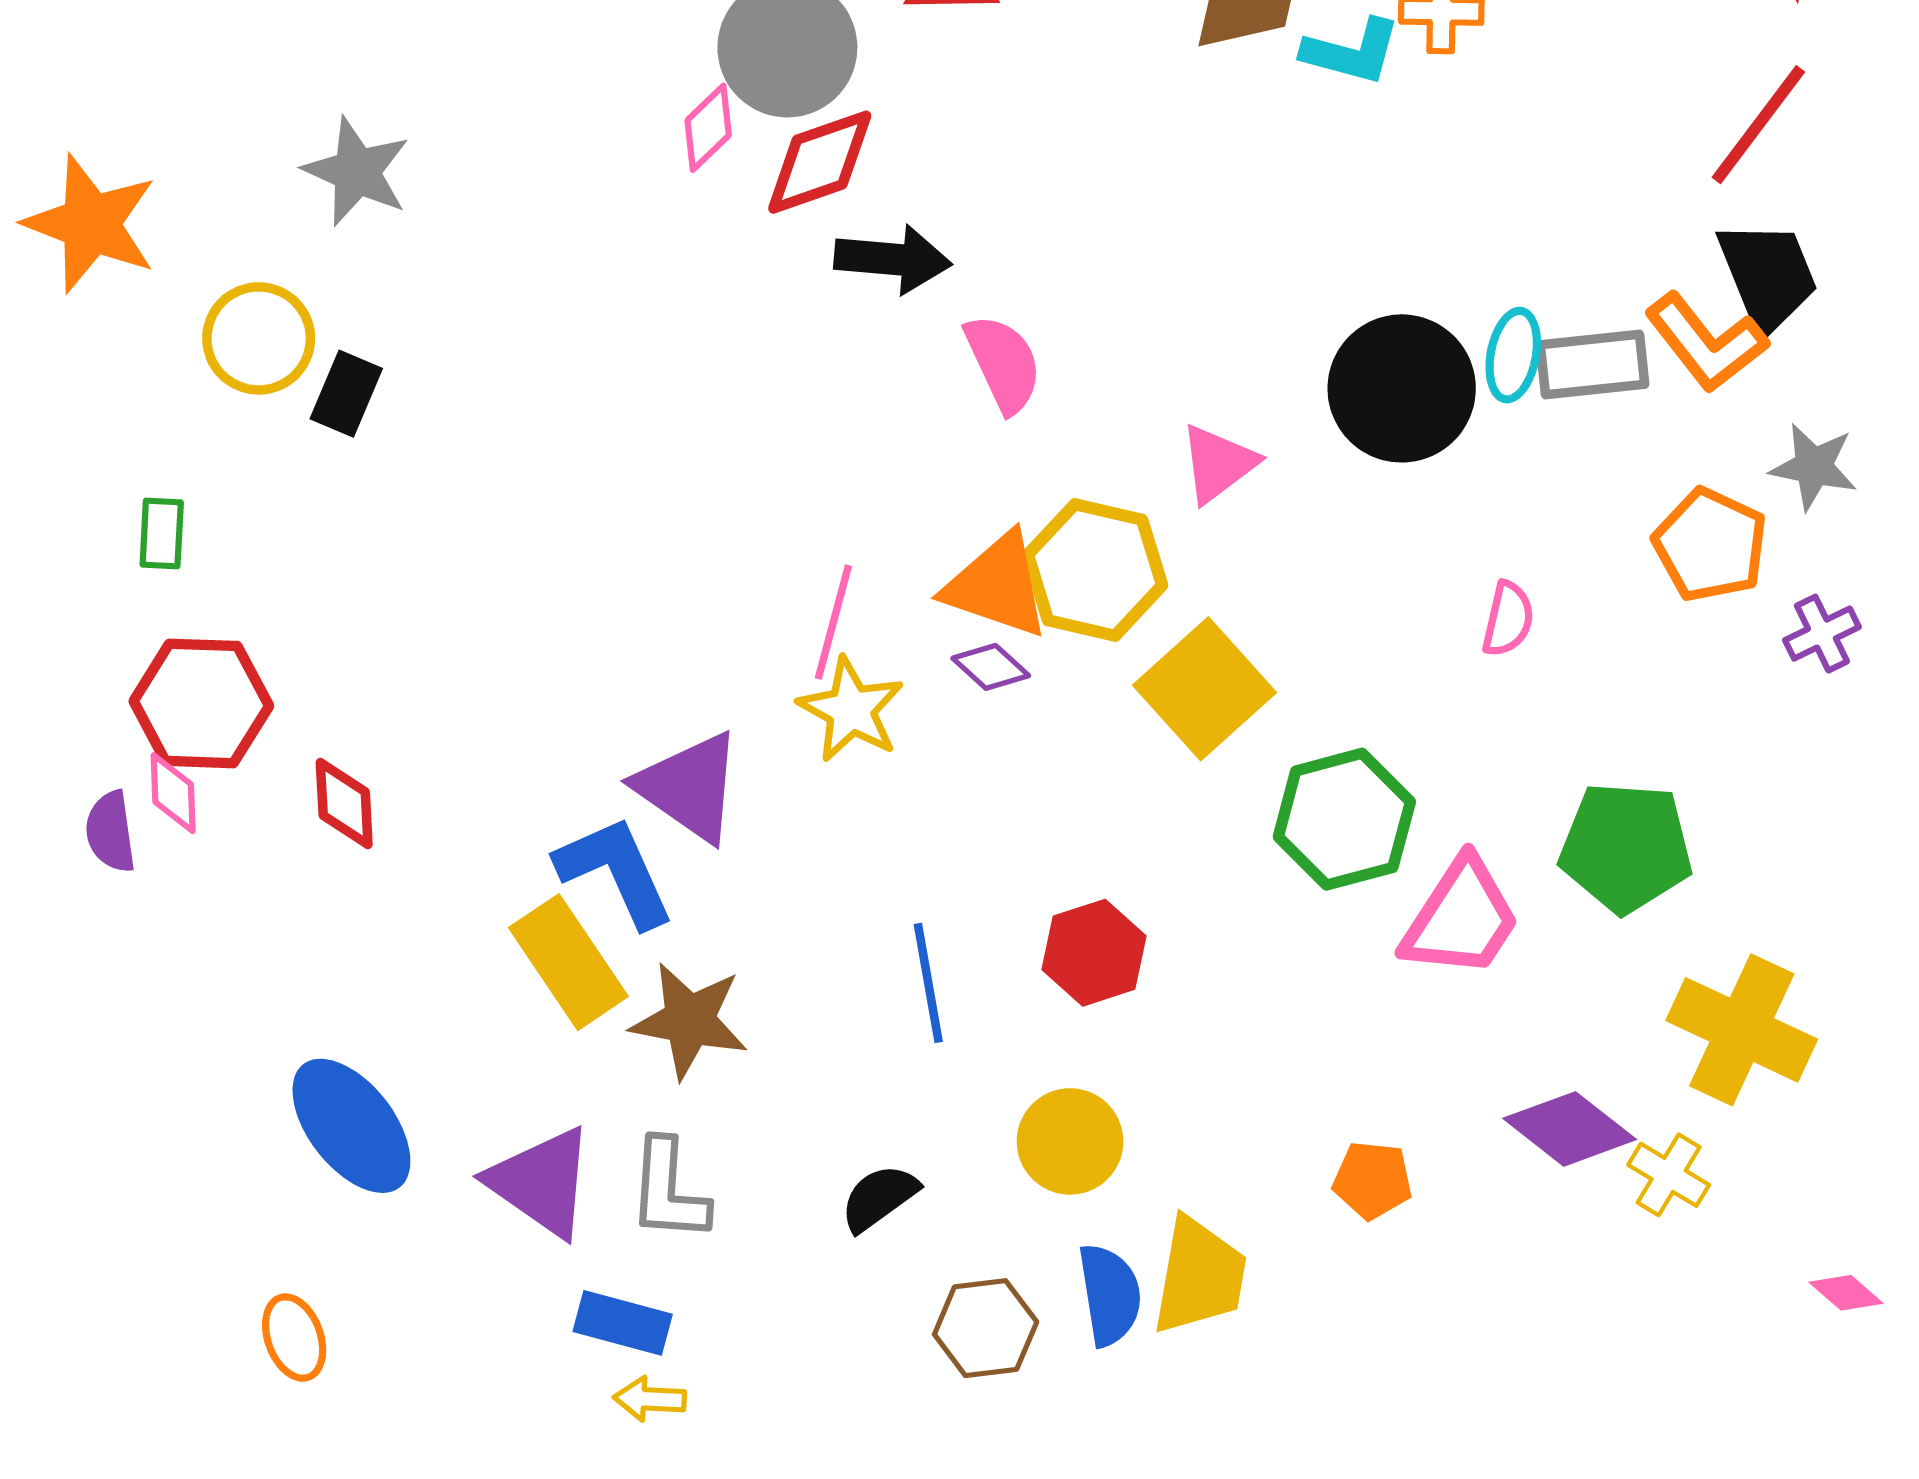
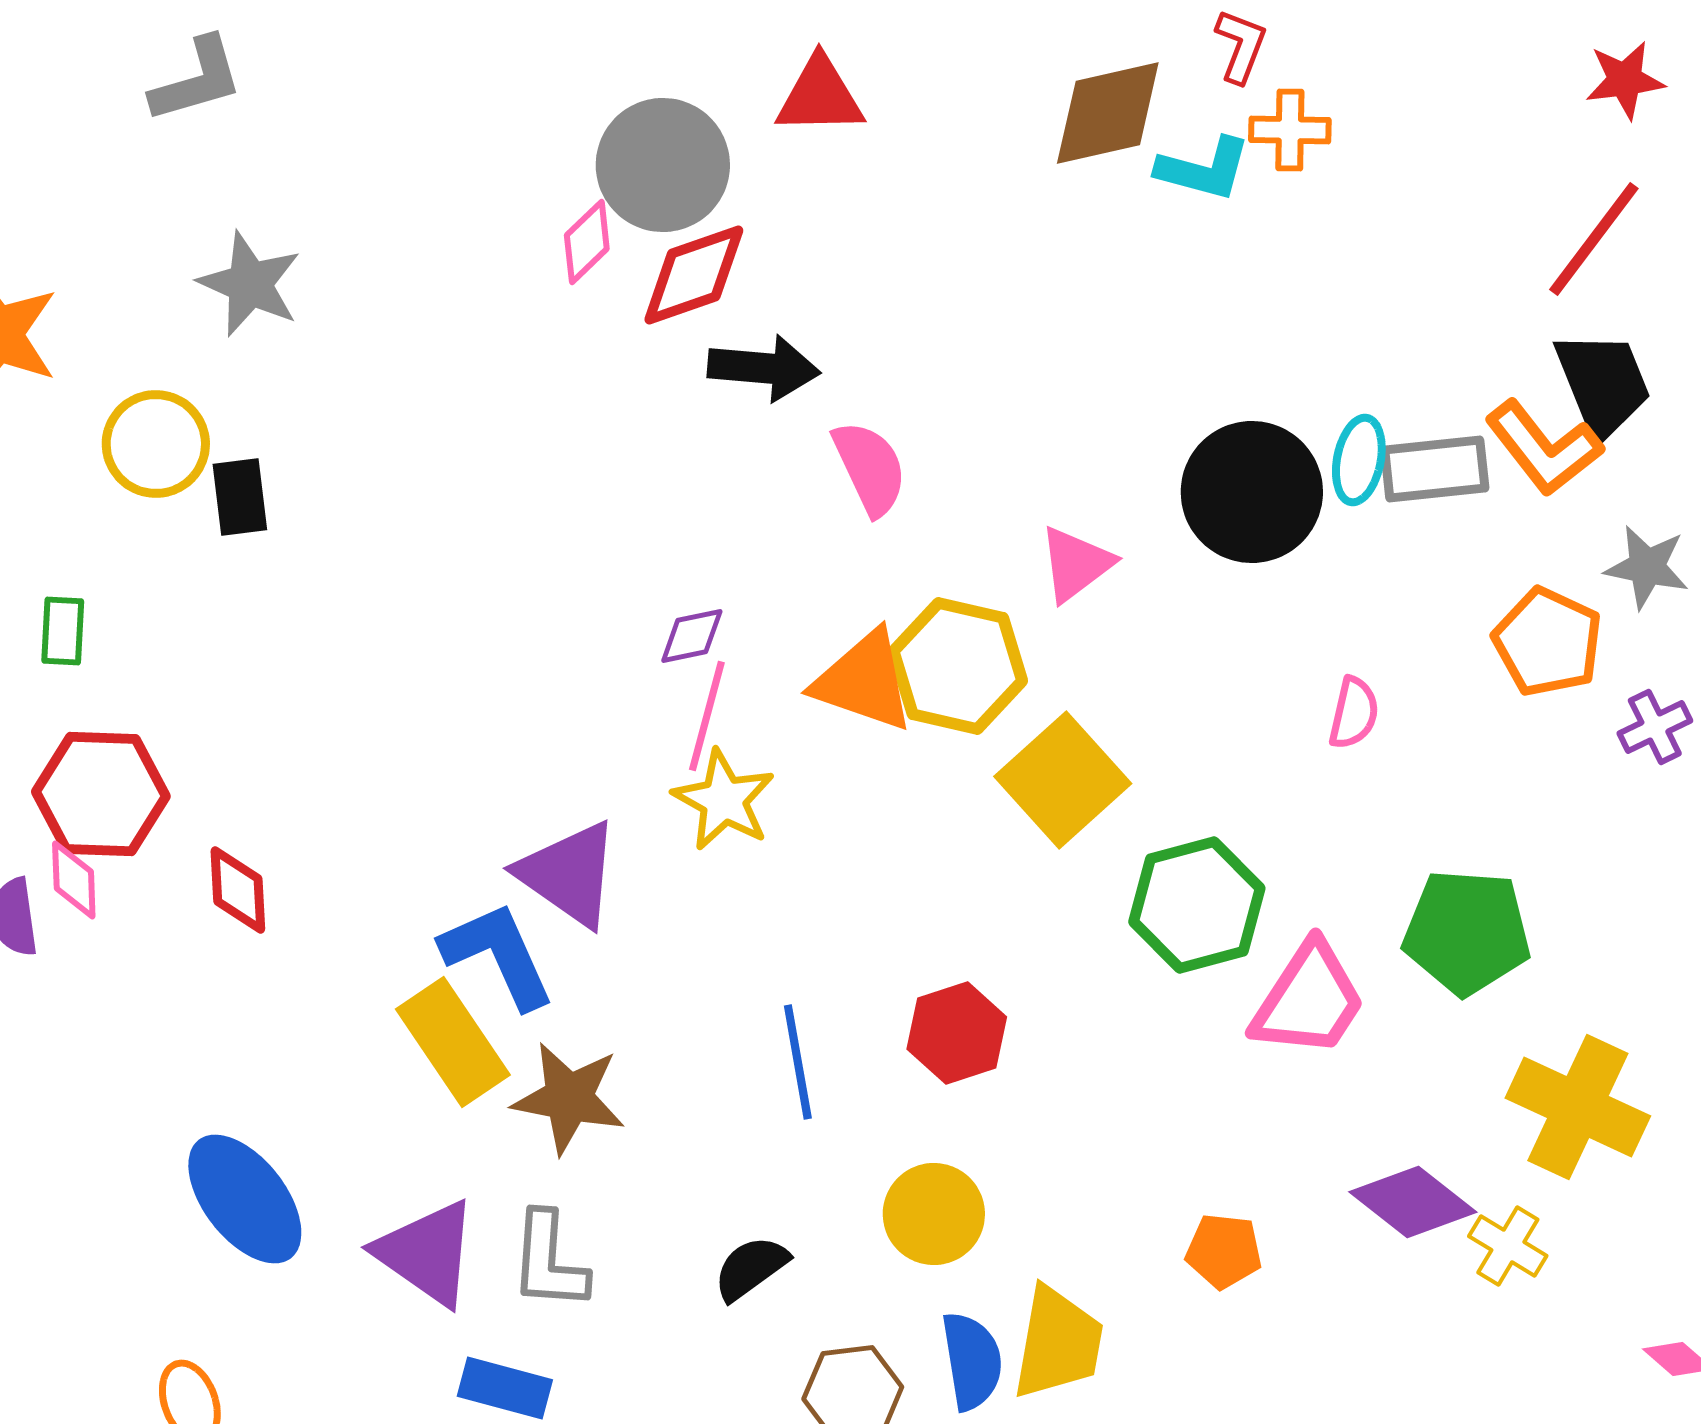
black rectangle: (346, 394) -> (240, 497), turned -30
purple diamond: (991, 667) -> (692, 636), moved, turned -54

